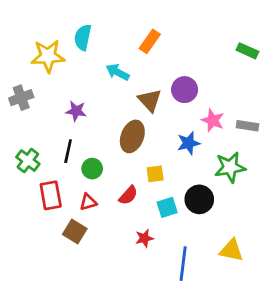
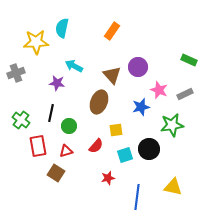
green rectangle: (247, 51) -> (189, 60), moved
cyan arrow: (118, 72) -> (74, 66), moved
gray rectangle: (247, 126) -> (185, 94), turned -35

